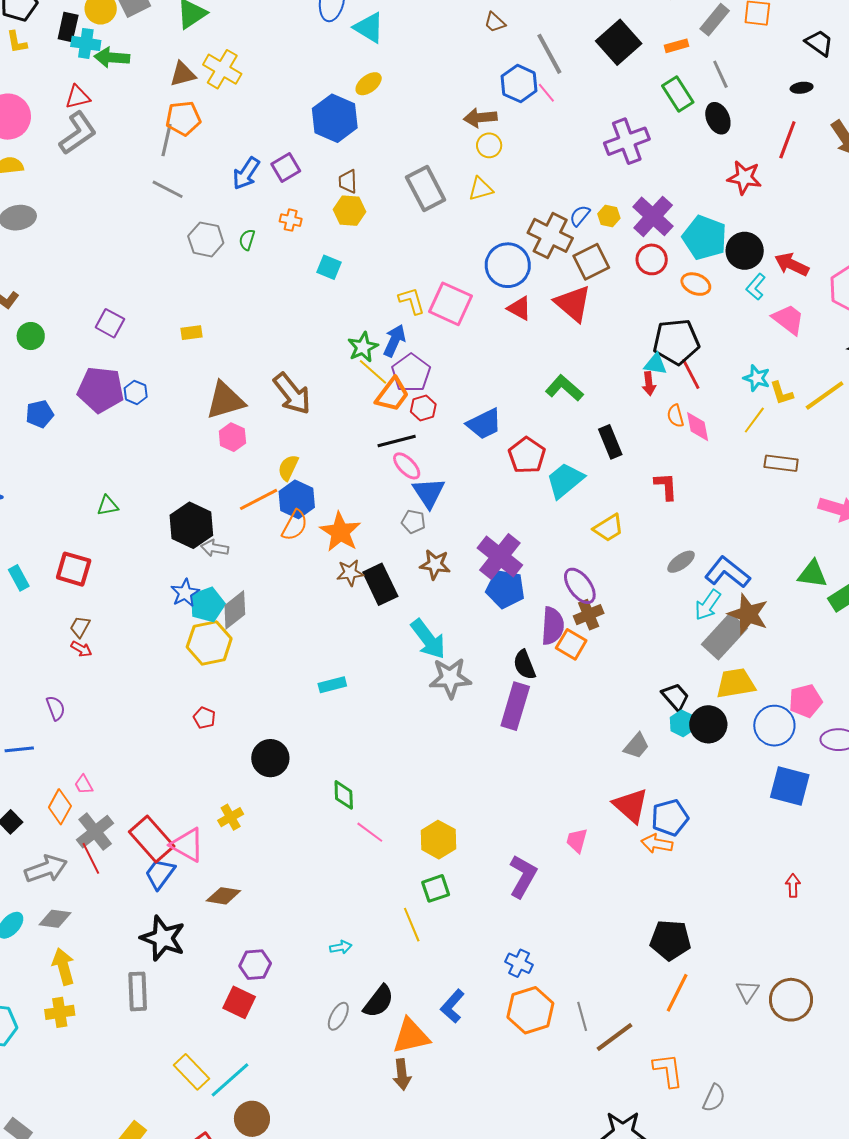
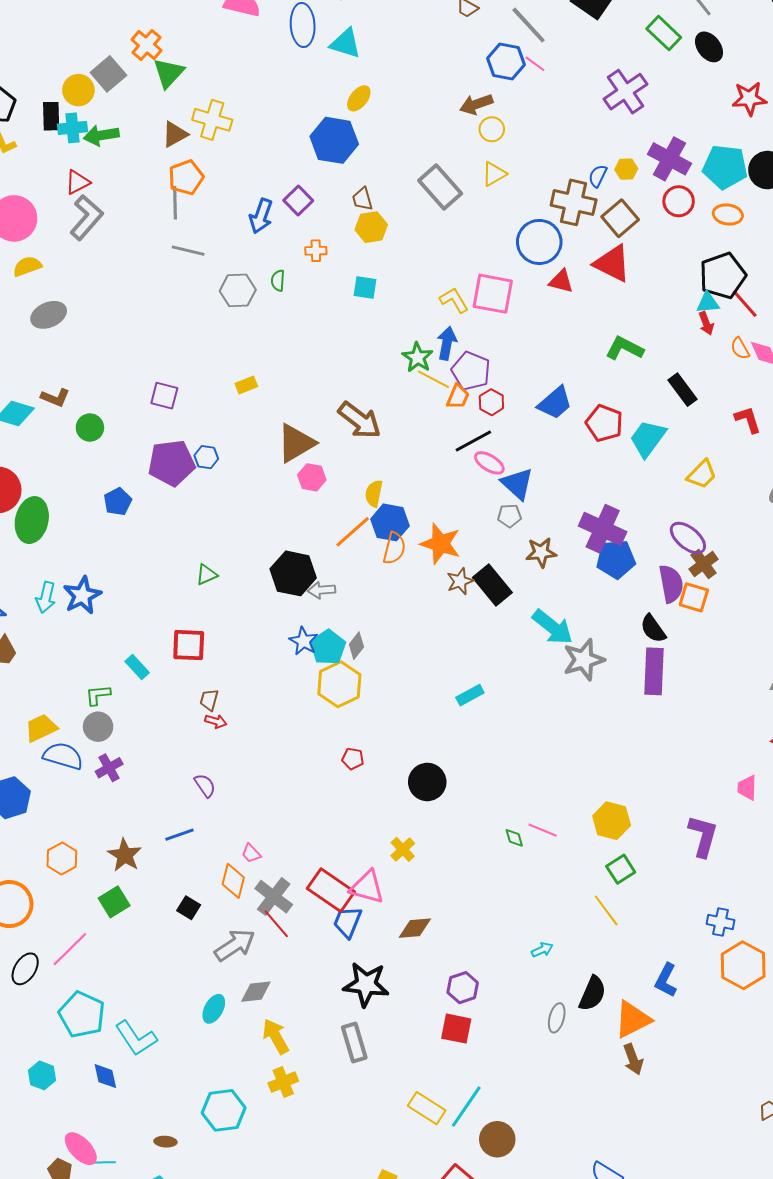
orange trapezoid: (392, 395) -> (458, 397), size x0.7
gray diamond: (235, 610) -> (356, 646), size x0.7
green diamond: (344, 795) -> (514, 838), moved, size x0.7

